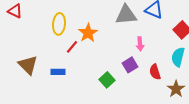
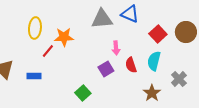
orange star: (88, 33) -> (64, 37), turned 30
red semicircle: (155, 72) -> (131, 65), moved
green square: (107, 80) -> (83, 93), moved

